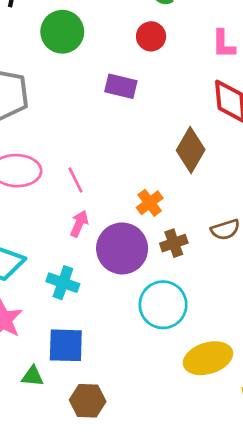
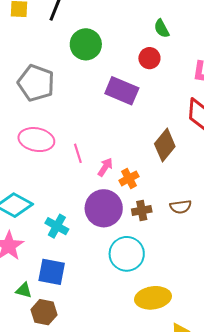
purple rectangle: (121, 86) -> (122, 91), size x1.4
pink arrow: (79, 224) -> (105, 167), moved
brown hexagon: (88, 401) -> (44, 312), moved

